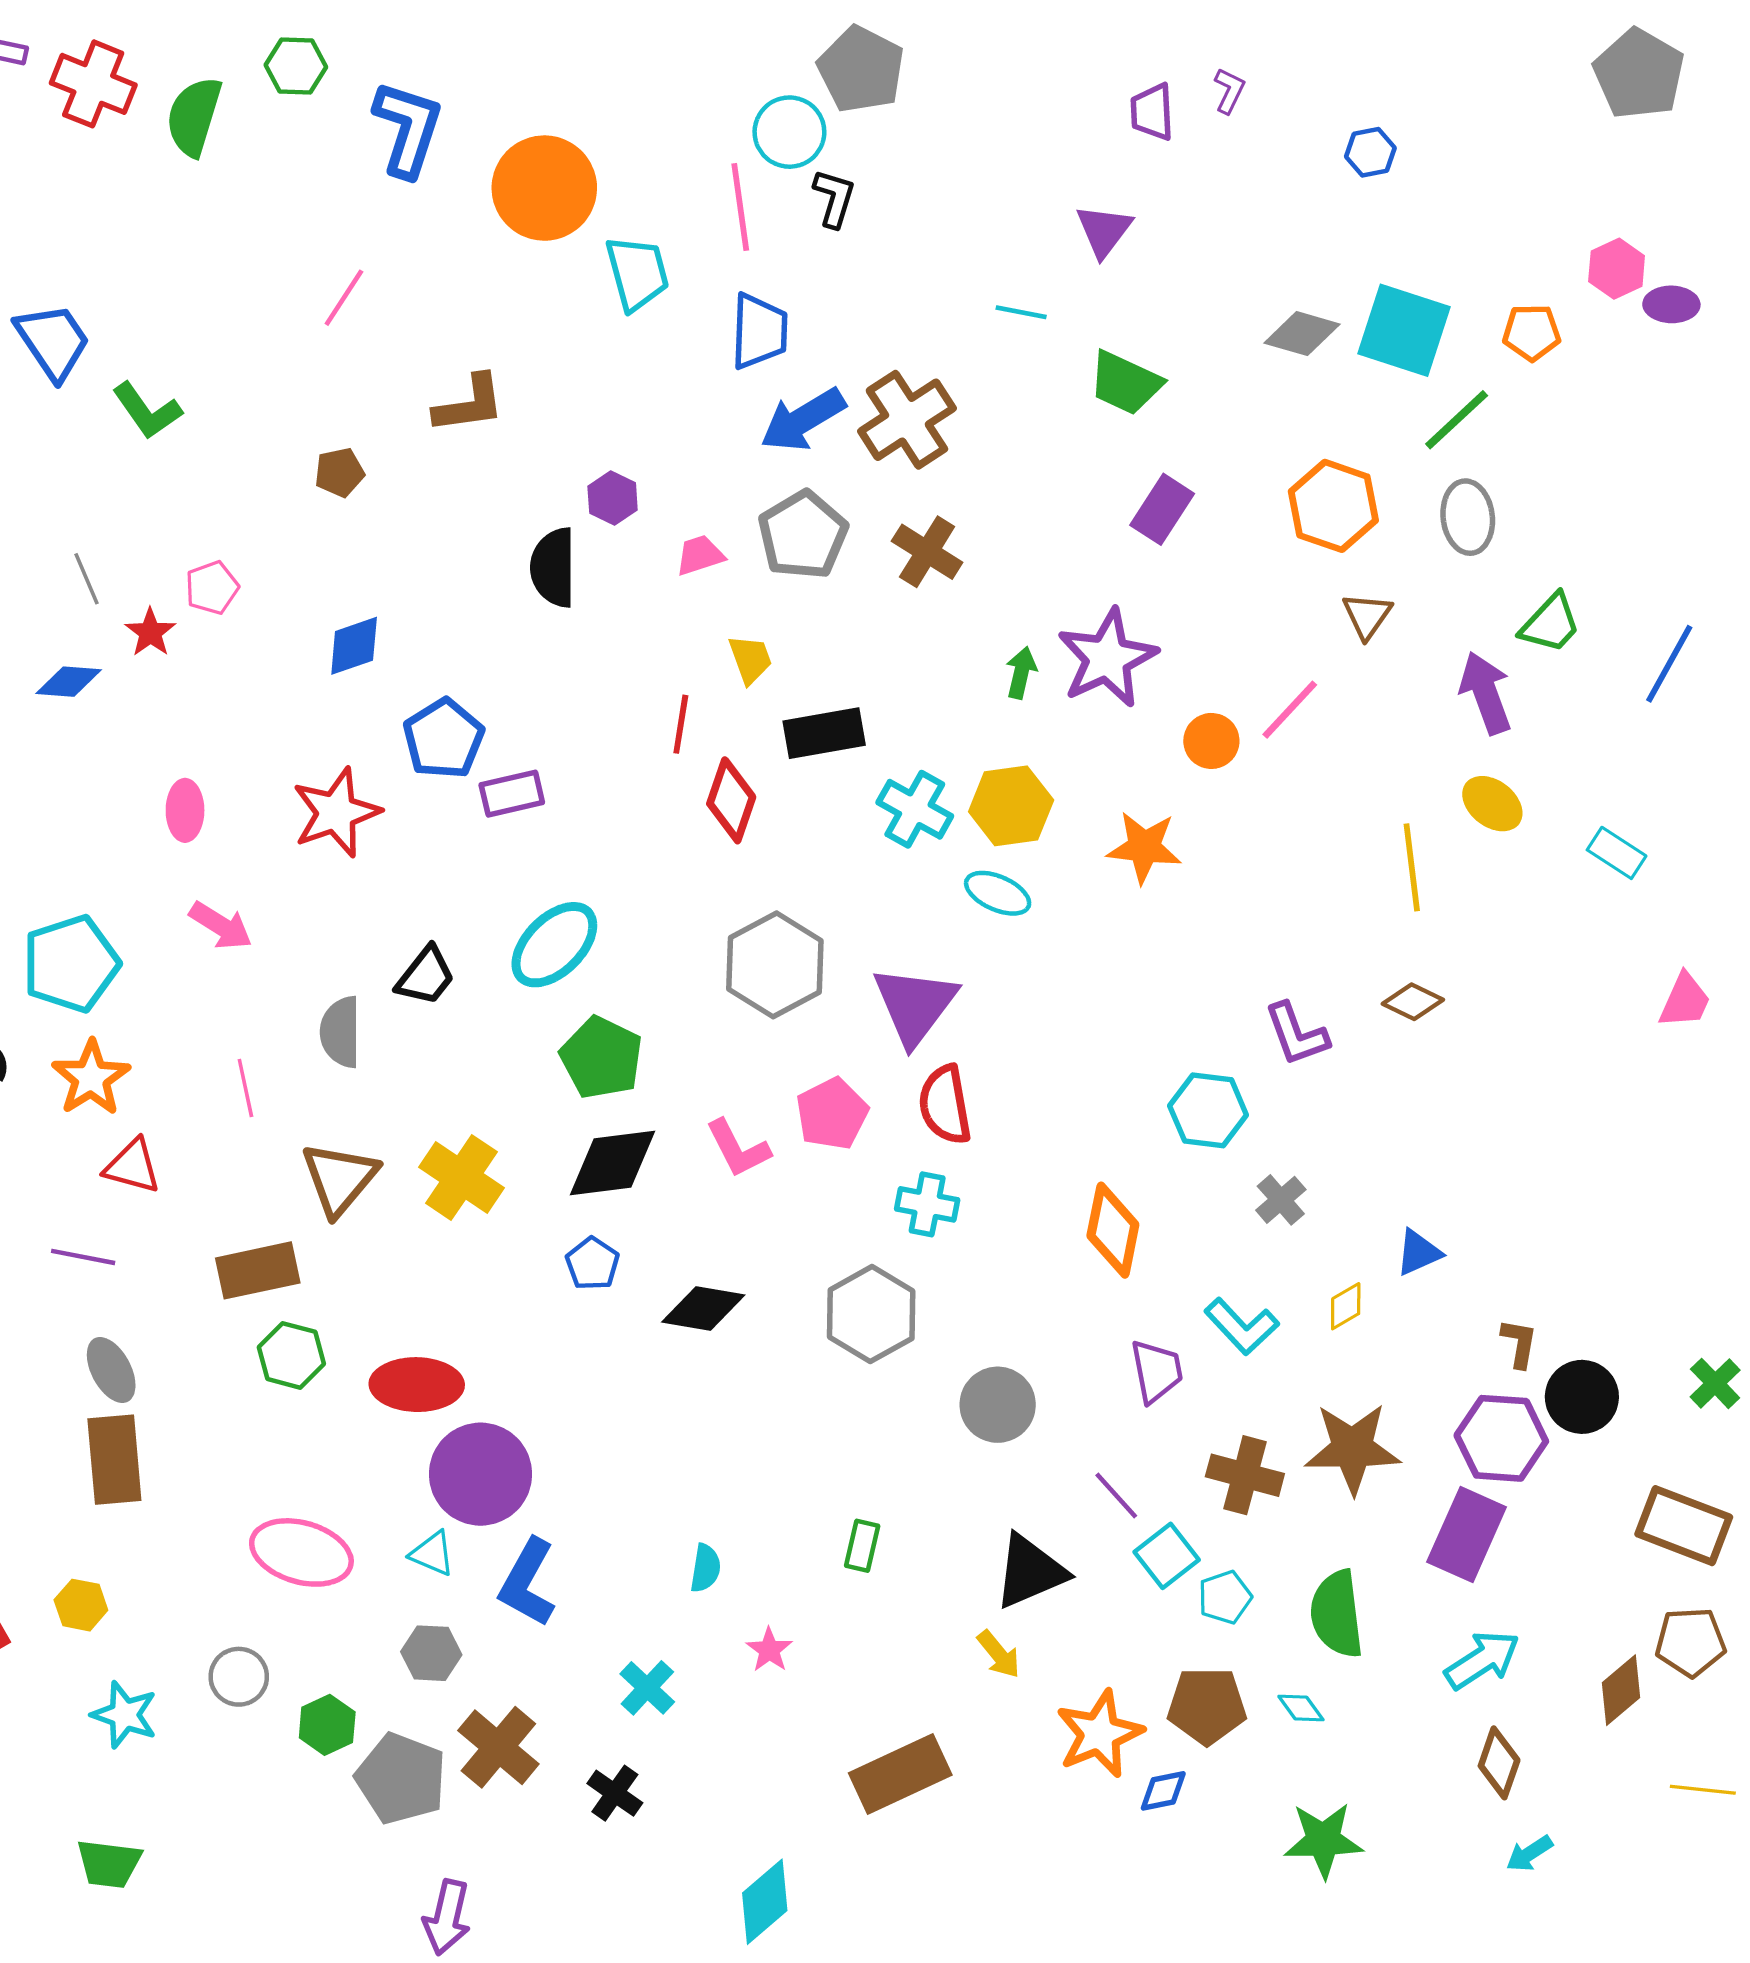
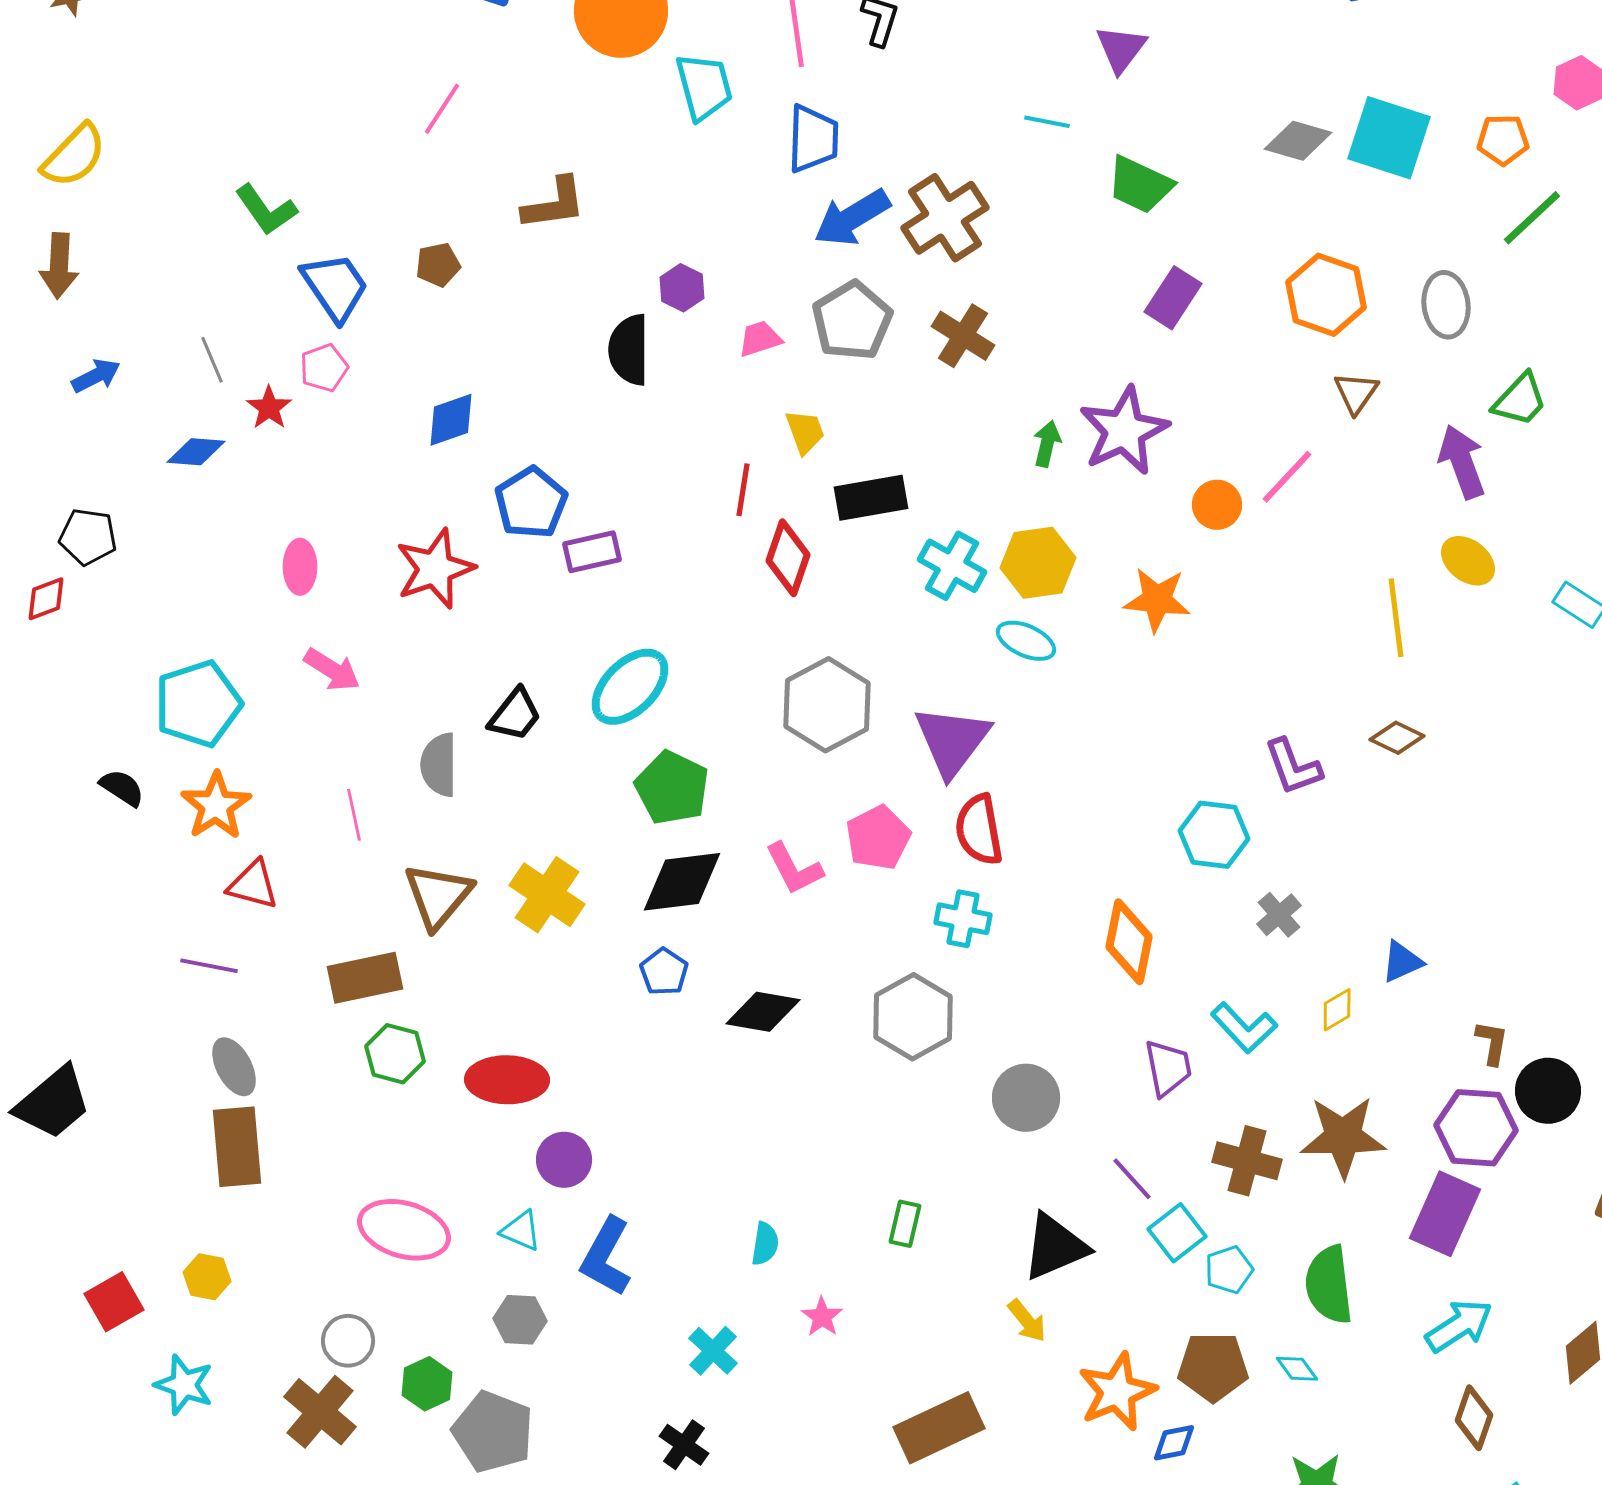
blue trapezoid: (53, 341) -> (335, 287), moved
green line: (1457, 420) -> (1532, 218), moved
purple circle: (481, 1474) -> (564, 1160), size x0.6
cyan star: (125, 1715) -> (184, 1385), moved
brown cross: (498, 1747) -> (320, 1412), moved

